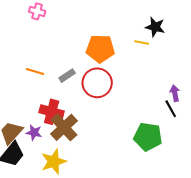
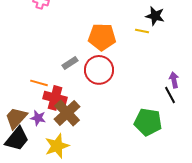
orange line: (35, 71) -> (39, 83), moved

